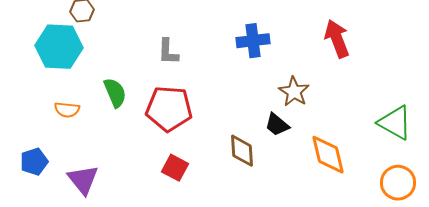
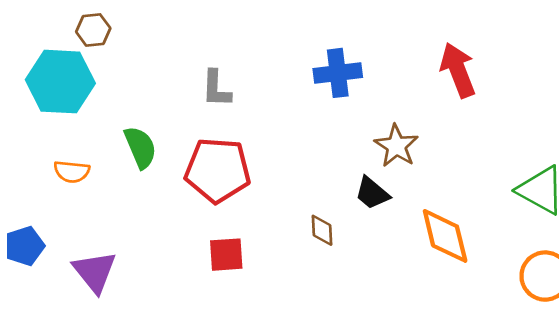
brown diamond: (242, 151) -> (322, 230), size x0.7
red square: (175, 168) -> (226, 255), turned -32

